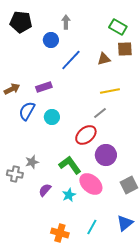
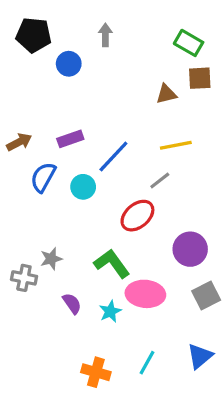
blue circle: (51, 40) -> (69, 64), moved
blue line: (71, 60) -> (113, 156), moved
purple circle: (106, 155) -> (190, 249), moved
pink ellipse: (91, 184) -> (145, 294), turned -35
purple semicircle: (45, 190) -> (72, 303), turned 104

